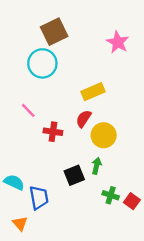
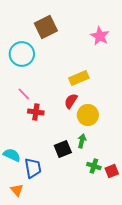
cyan circle: (42, 63) -> (22, 54), moved
red cross: (53, 132) -> (36, 112), moved
red square: (132, 201) -> (112, 171), turned 32

